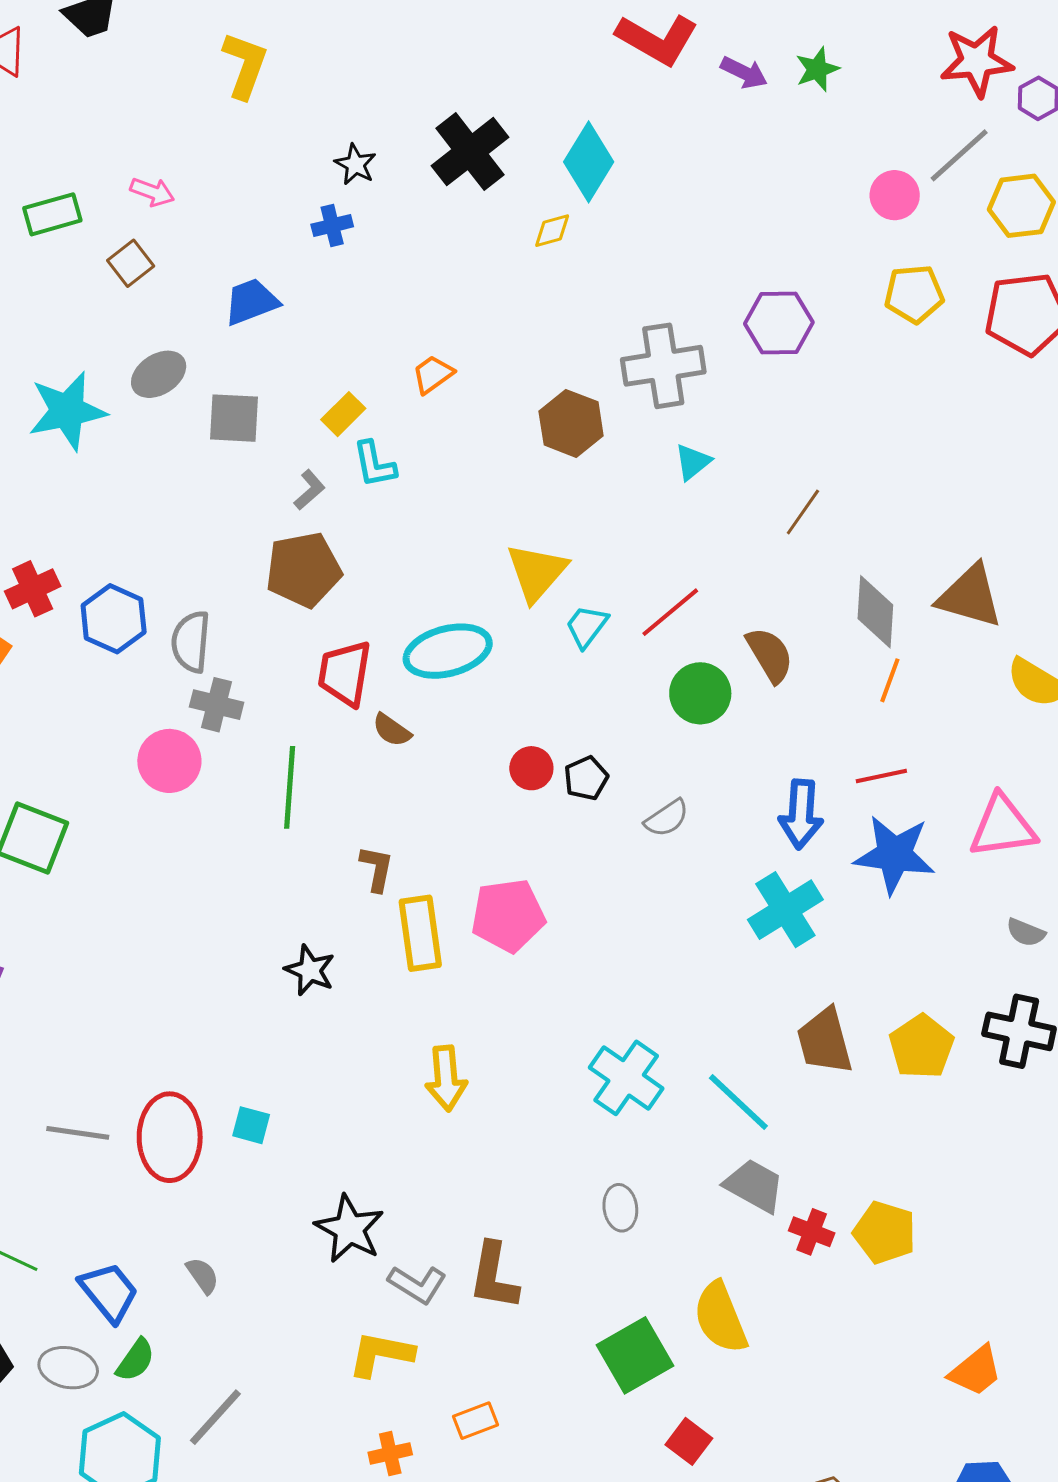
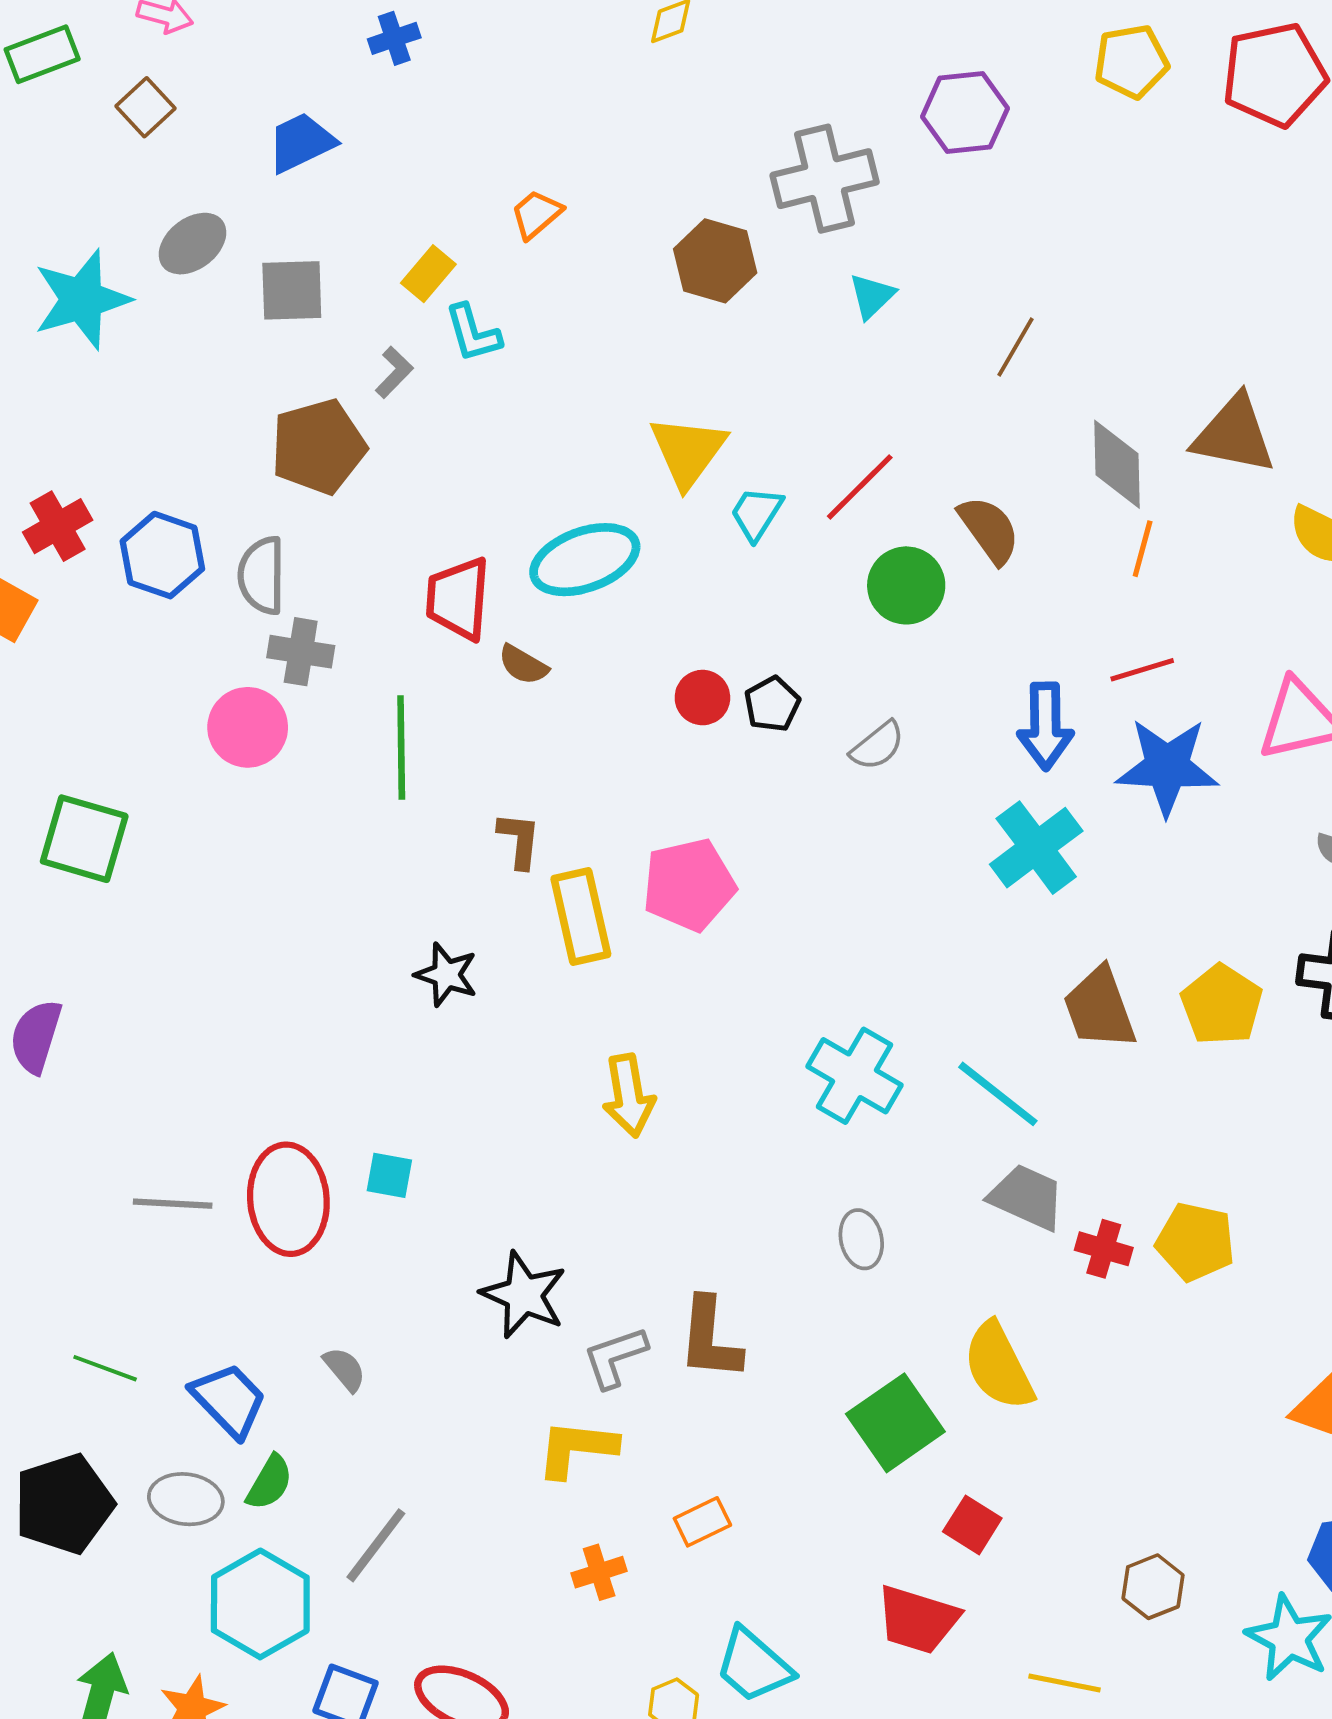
brown pentagon: (304, 570) -> (318, 447), moved
gray L-shape: (417, 1284) -> (615, 1357), turned 134

